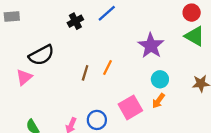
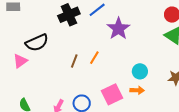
black cross: (75, 21) -> (69, 15), size x1.5
purple star: (151, 46) -> (118, 29), moved
orange arrow: (158, 101) -> (137, 90), turned -128

